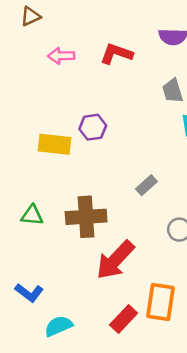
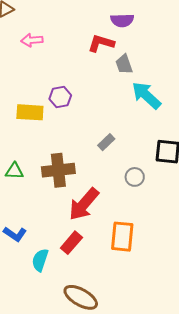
red L-shape: (116, 54) -> (101, 43), moved
red rectangle: (124, 319) -> (71, 243), moved
cyan semicircle: (58, 326) -> (40, 260), turned -45

